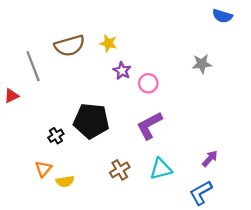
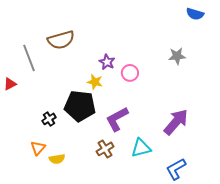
yellow star: (108, 43) -> (95, 82), moved
purple L-shape: (149, 125) -> (117, 119), moved
purple arrow: (210, 159) -> (176, 122), moved, size x1.8

